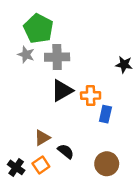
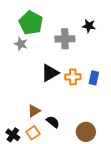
gray cross: (57, 57) -> (65, 39), moved
black star: (124, 65) -> (89, 26), moved
blue rectangle: (105, 114) -> (94, 78), moved

